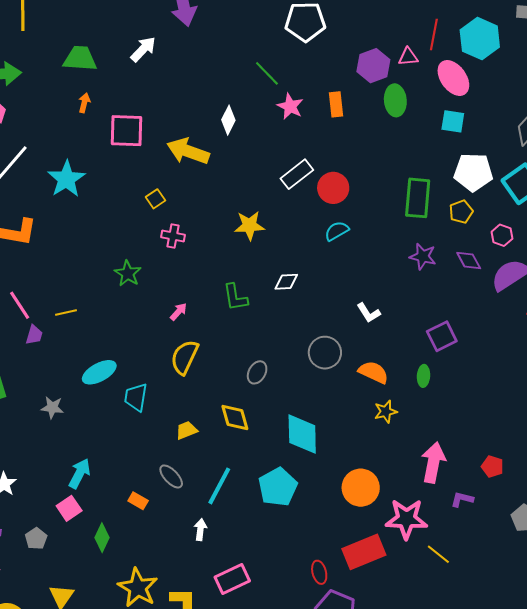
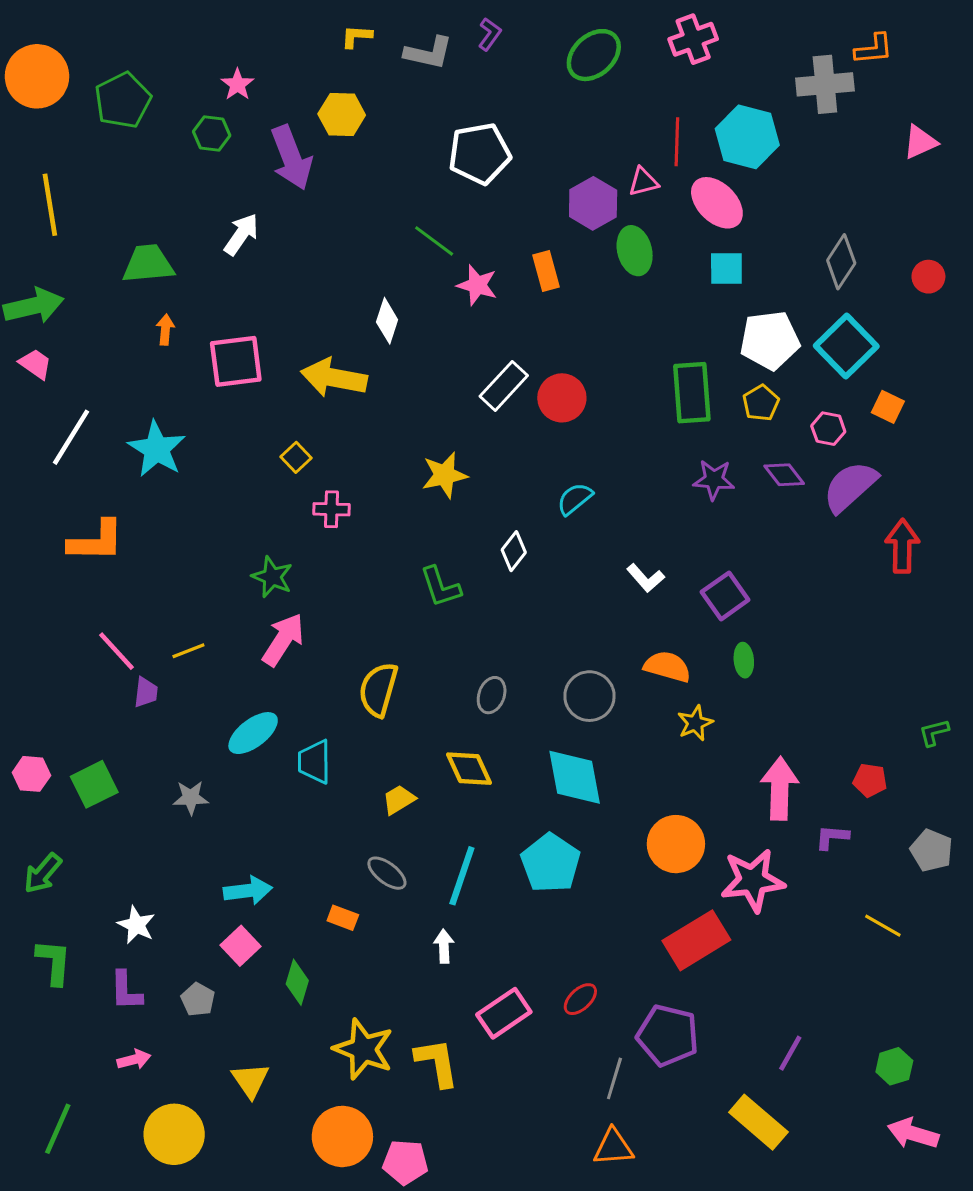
cyan semicircle: (337, 231) -> (575, 499), moved
white diamond: (286, 282) -> (514, 551), turned -40
pink arrow: (178, 312) -> (283, 640), moved, size x1.8
purple square: (442, 336) -> (725, 596), moved
gray circle: (325, 353) -> (589, 696), moved
cyan arrow: (80, 473) -> (248, 891), turned 64
yellow line: (438, 554) -> (883, 926), moved
red ellipse: (319, 572) -> (580, 999), moved, turned 70

